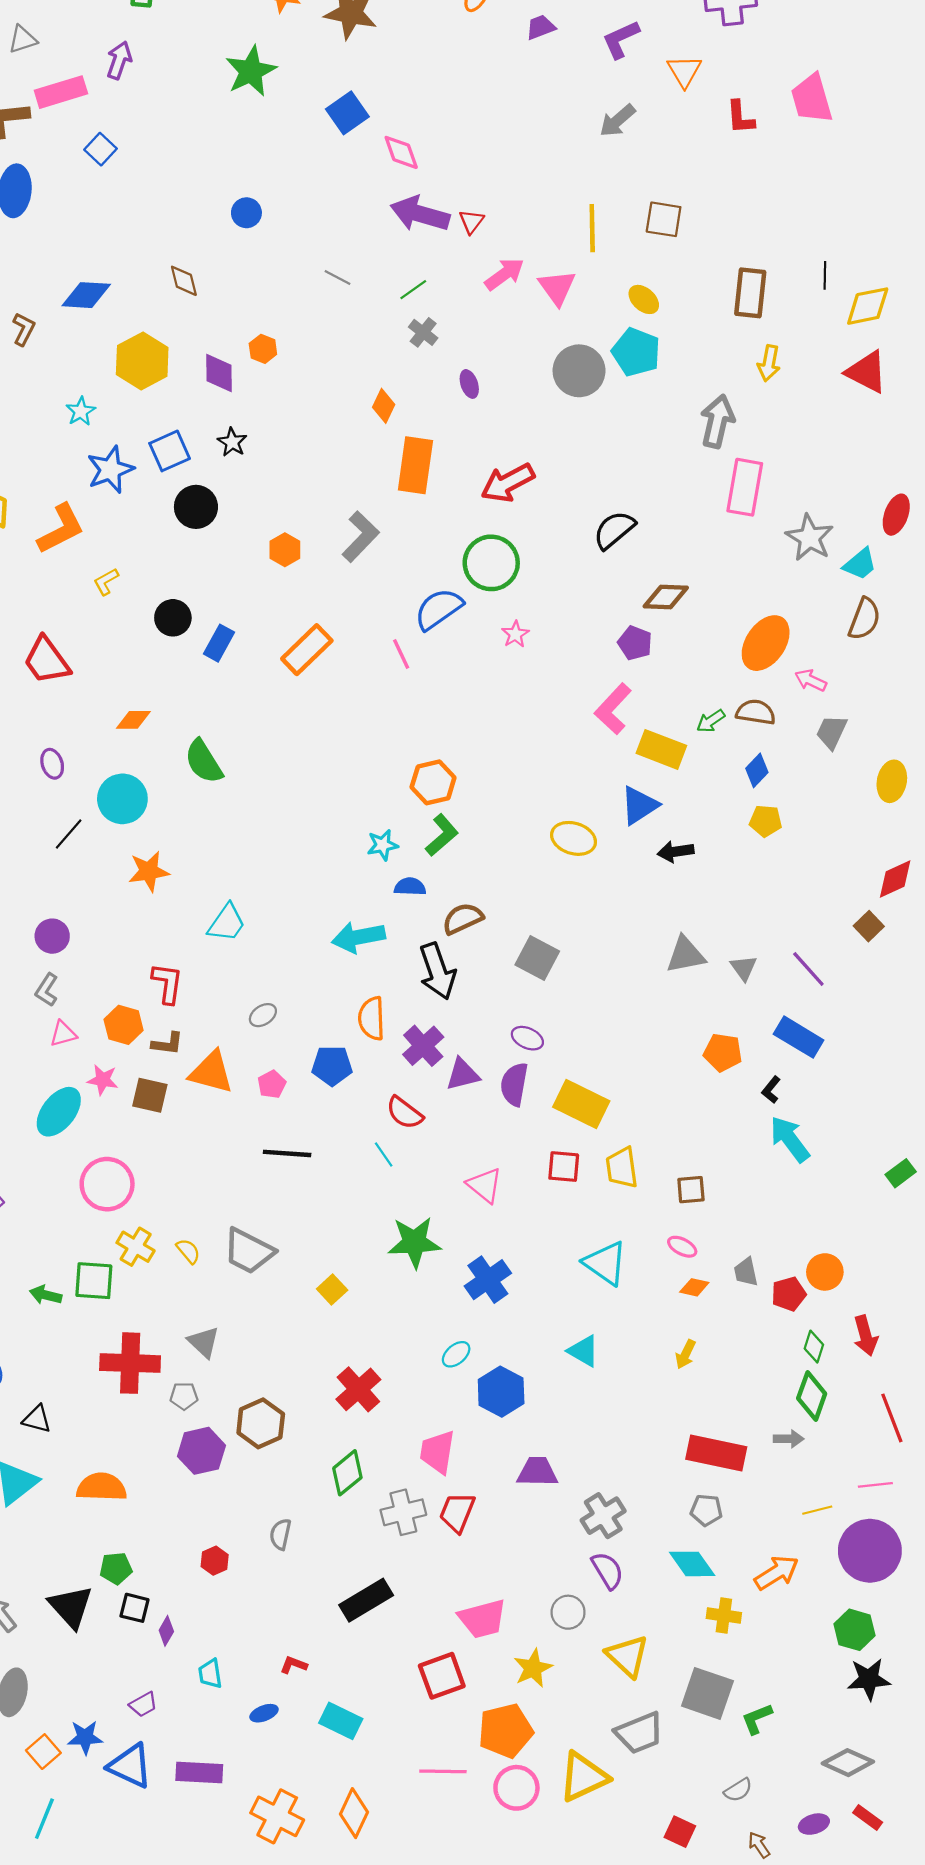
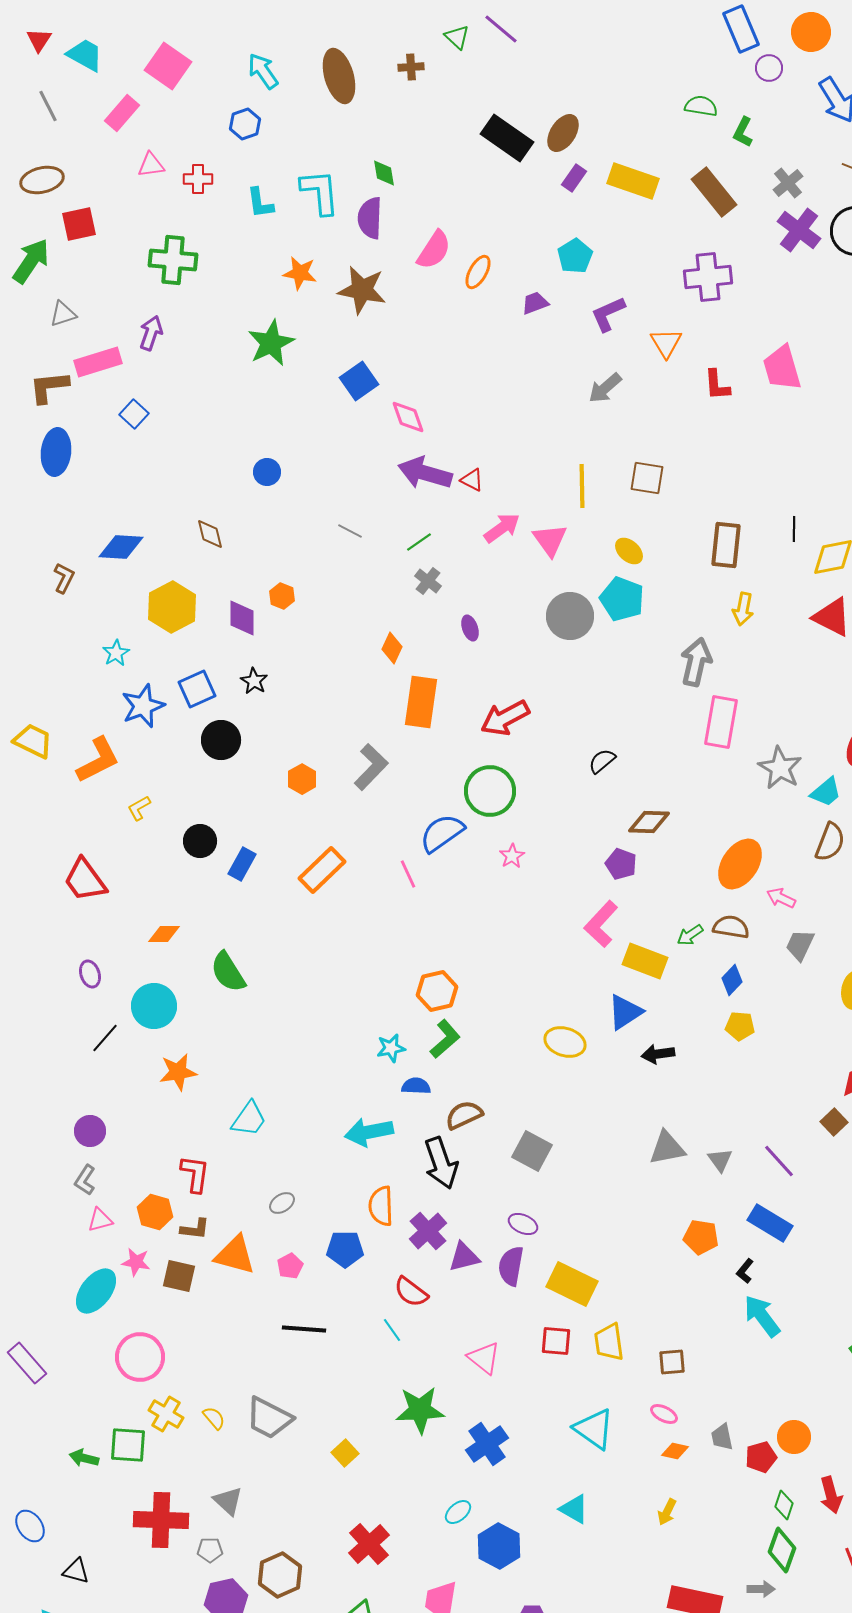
red triangle: (471, 222) -> (472, 480), turned -40
black semicircle: (614, 530) -> (602, 761), size x0.7

